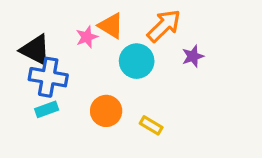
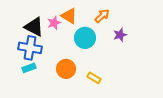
orange arrow: (164, 26) -> (102, 16), size x0.7
black triangle: (35, 50) -> (34, 27), moved

